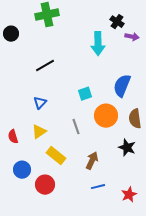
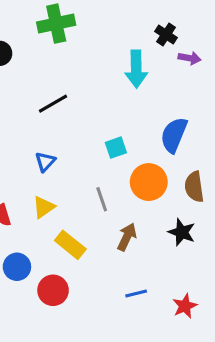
brown arrow: (92, 161) -> (127, 237), moved

